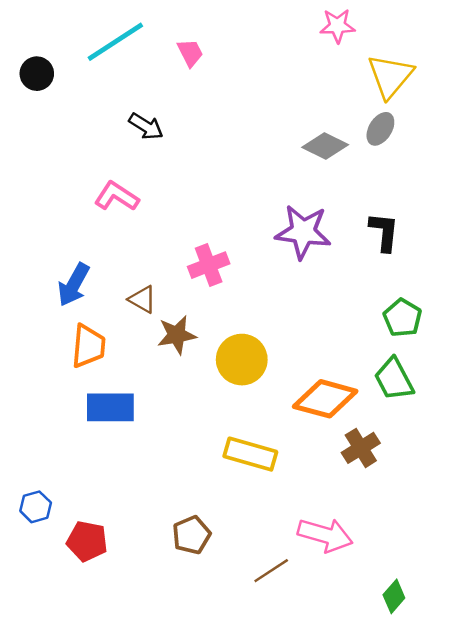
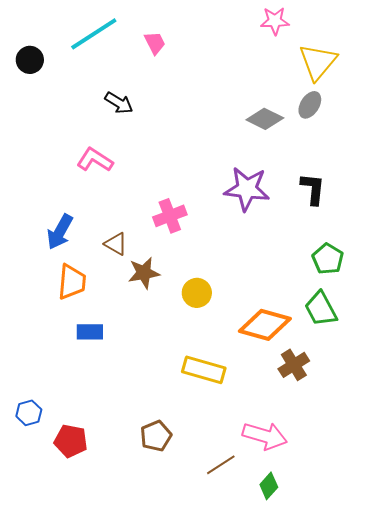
yellow circle: (242, 360) -> (197, 293), size x0.7
blue rectangle: (110, 407) -> (90, 332), size x0.7
green diamond: (394, 596) -> (269, 486), moved

